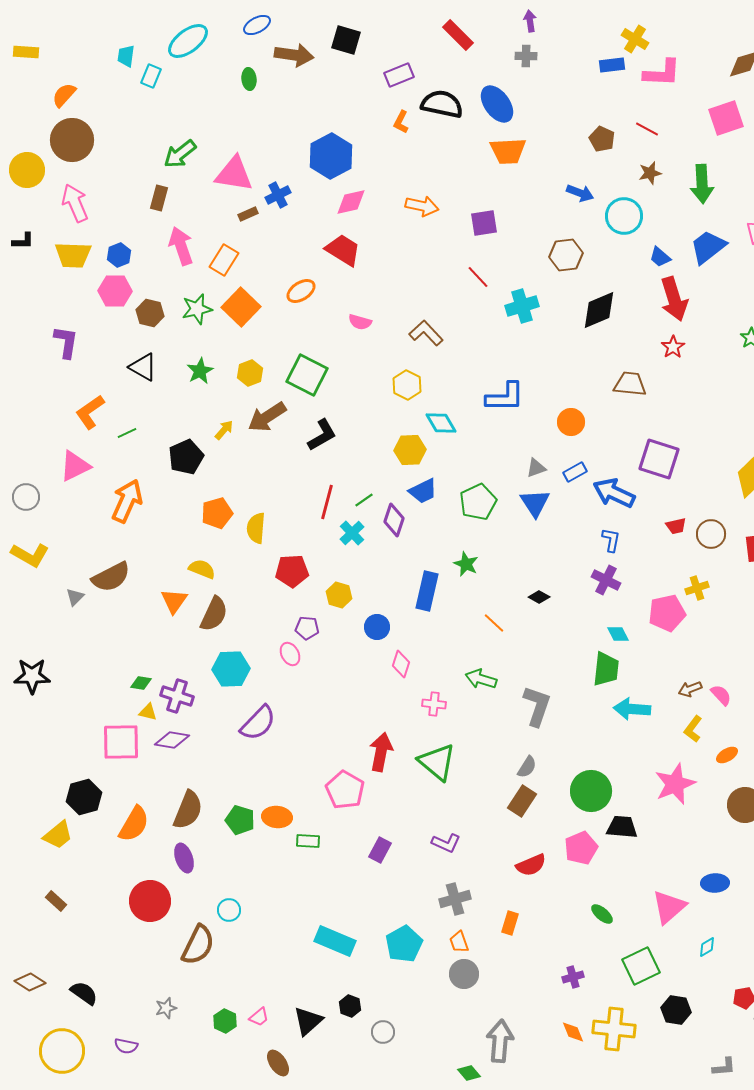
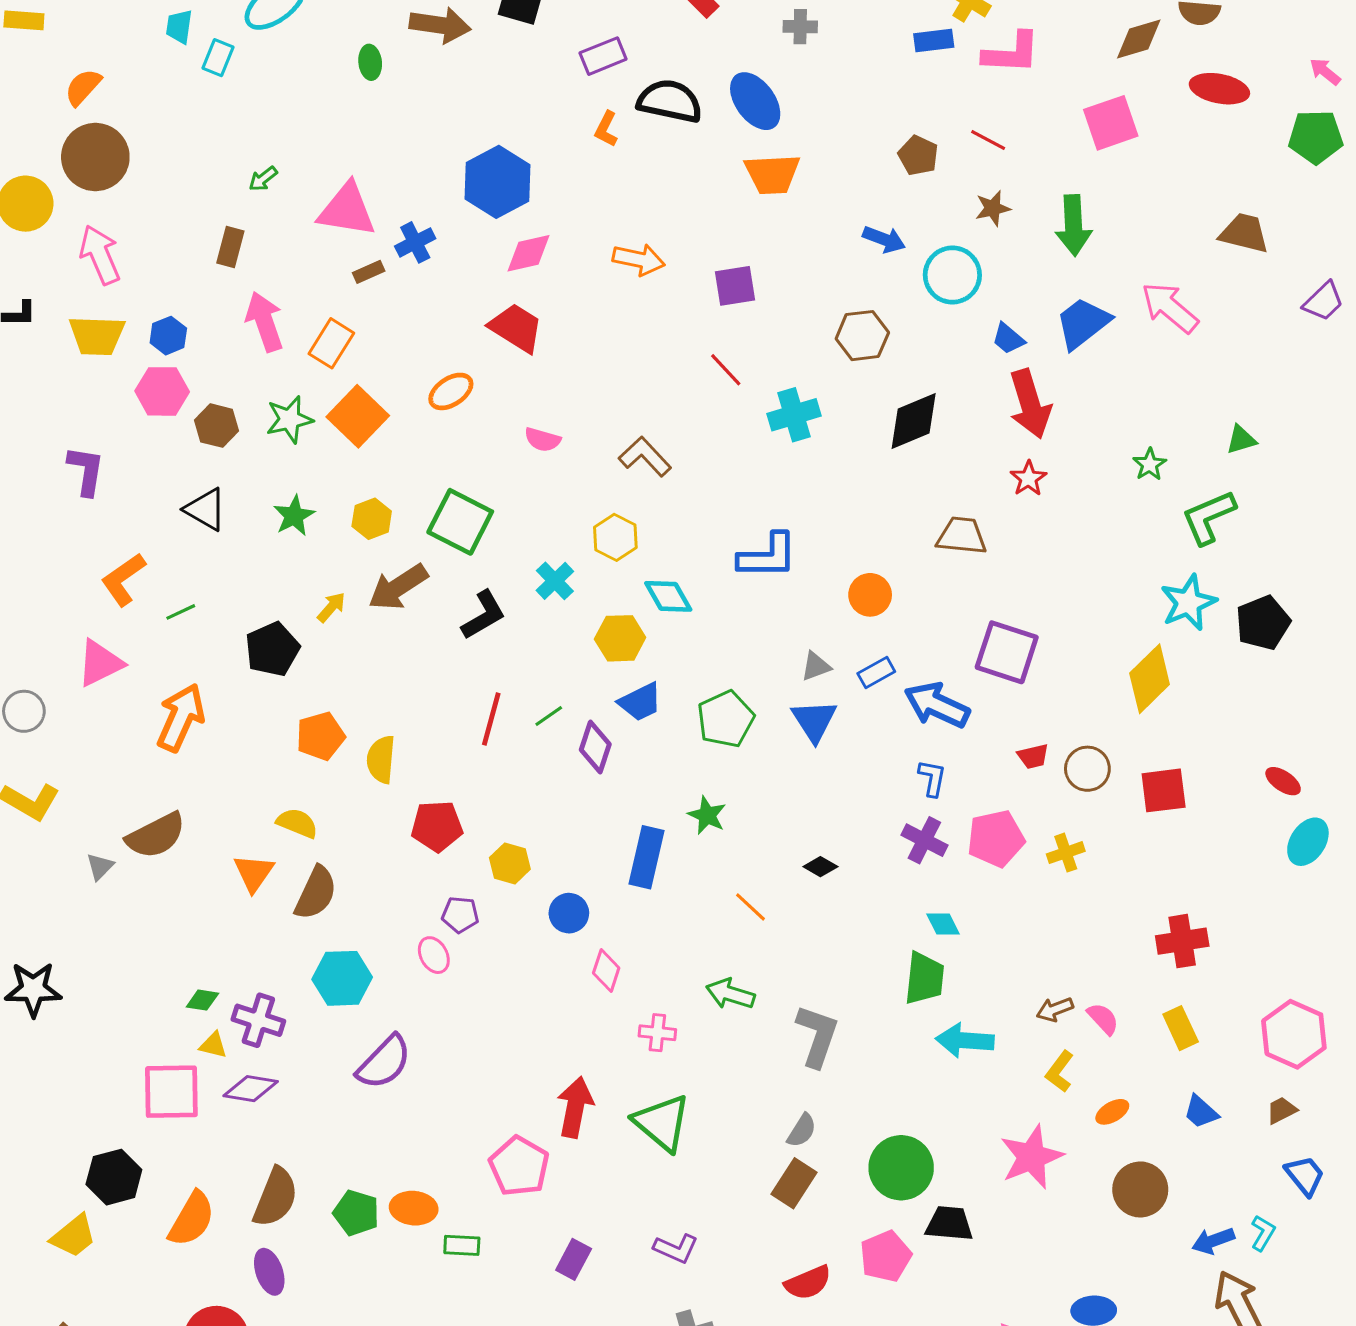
green arrow: (180, 154) -> (263, 179), size x0.6
cyan cross: (352, 533) -> (555, 581), moved
pink pentagon: (667, 613) -> (996, 839), moved

